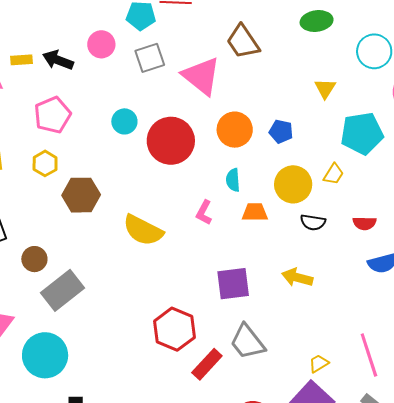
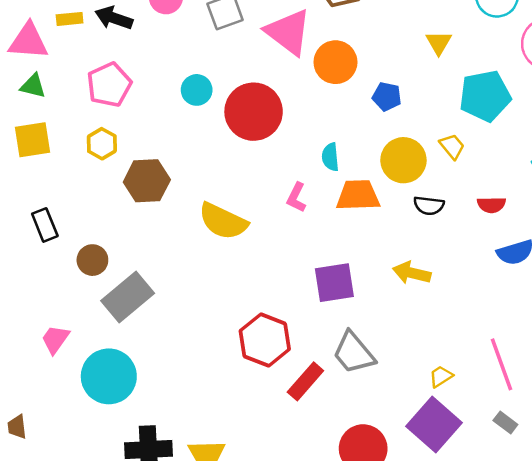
orange circle: (235, 130) -> (335, 62), moved
yellow trapezoid: (333, 174) -> (452, 146), turned -70
orange trapezoid: (255, 212) -> (358, 195), size x1.4

